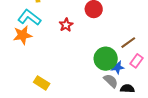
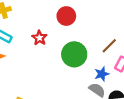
green circle: (106, 59) -> (74, 54), moved

